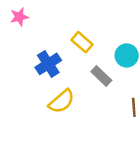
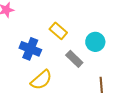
blue cross: (48, 64) -> (30, 49), turned -35

